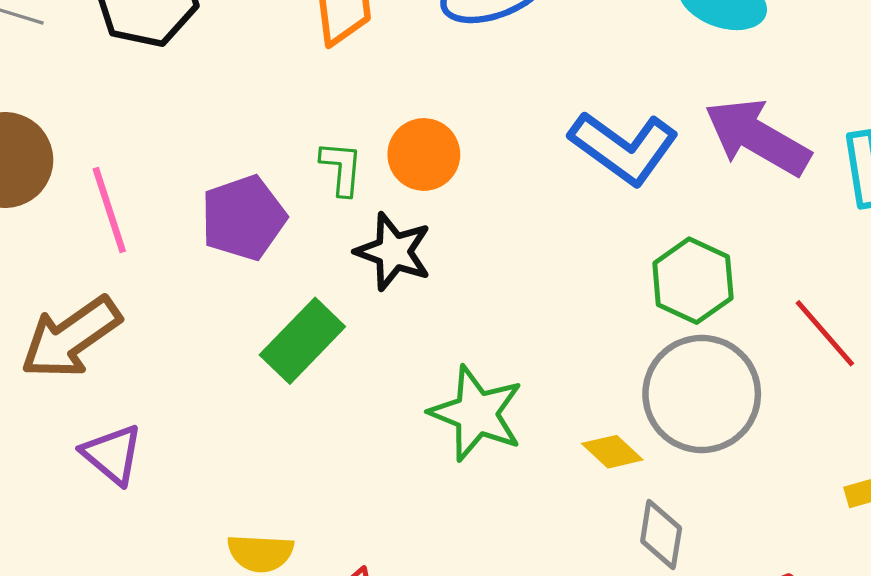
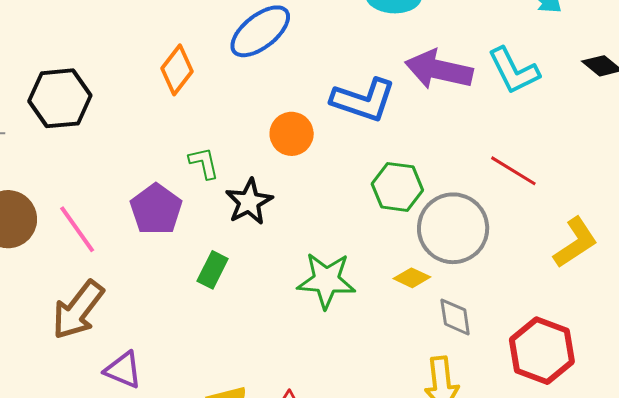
orange circle: (424, 154) -> (292, 134), moved
black star: (393, 252) -> (249, 202), turned -30
green hexagon: (693, 281) -> (397, 187), moved
green rectangle: (302, 341) -> (213, 270), size x0.7

